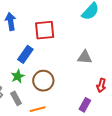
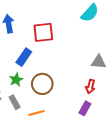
gray triangle: (85, 57) -> (99, 62), moved
red arrow: (101, 85) -> (90, 86), moved

